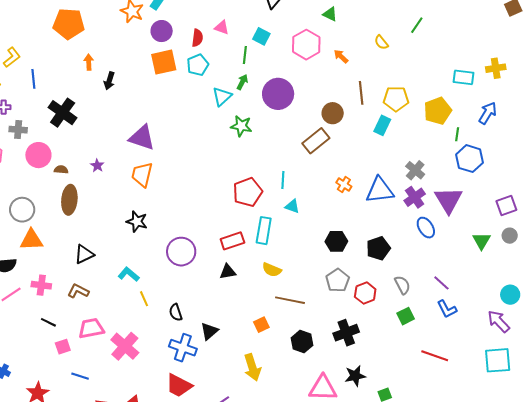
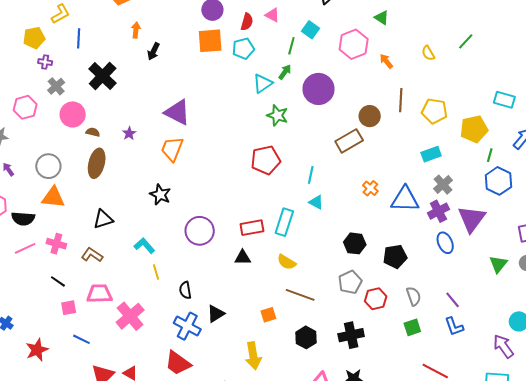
cyan rectangle: (382, 125) -> (431, 154), moved, turned 36
gray cross: (18, 130) -> (56, 86), turned 36
red pentagon: (248, 192) -> (266, 160), moved

